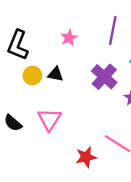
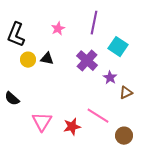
pink triangle: (49, 119) -> (42, 122), moved

